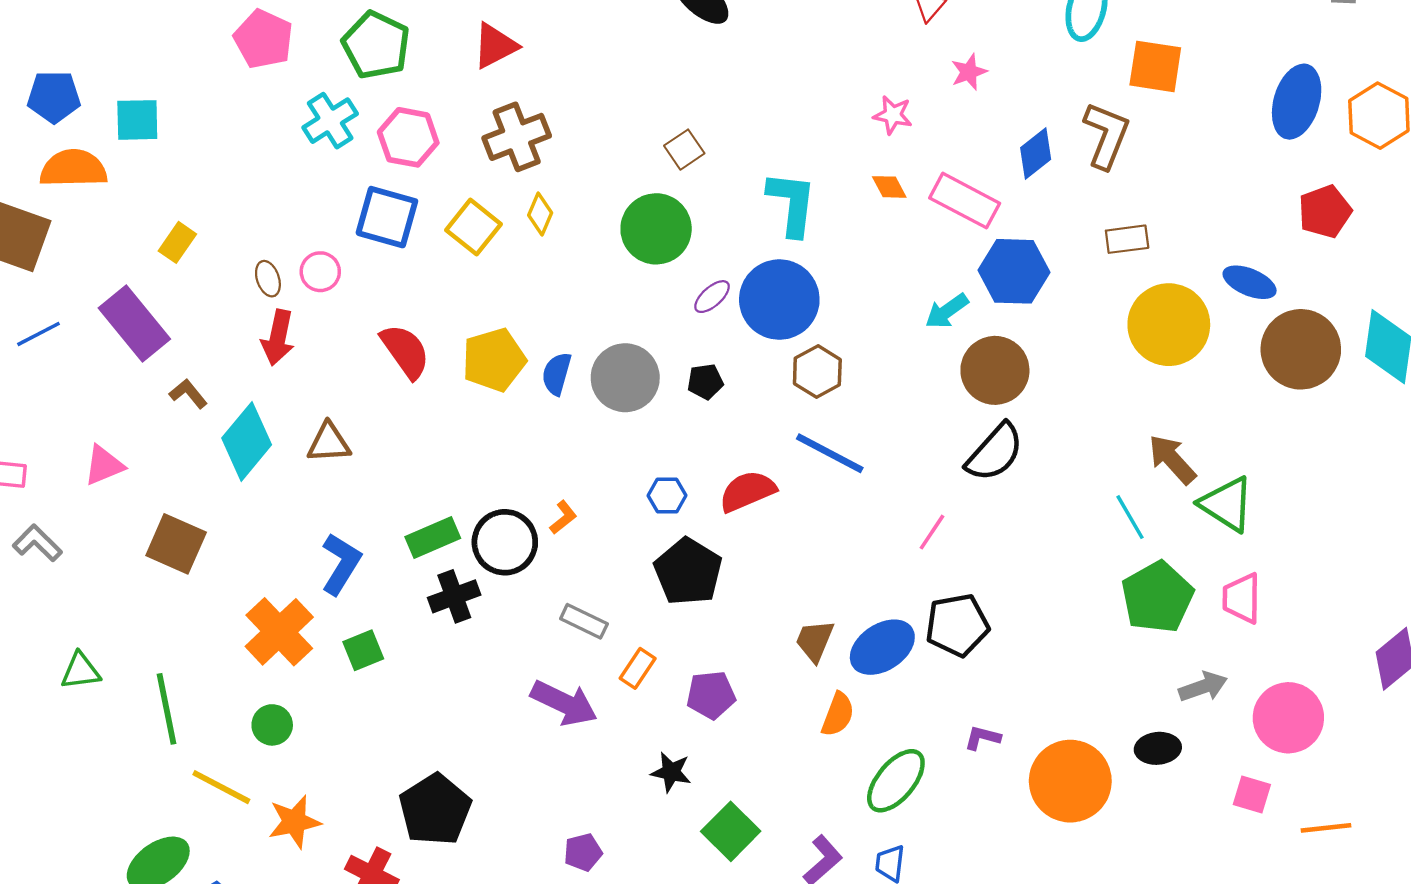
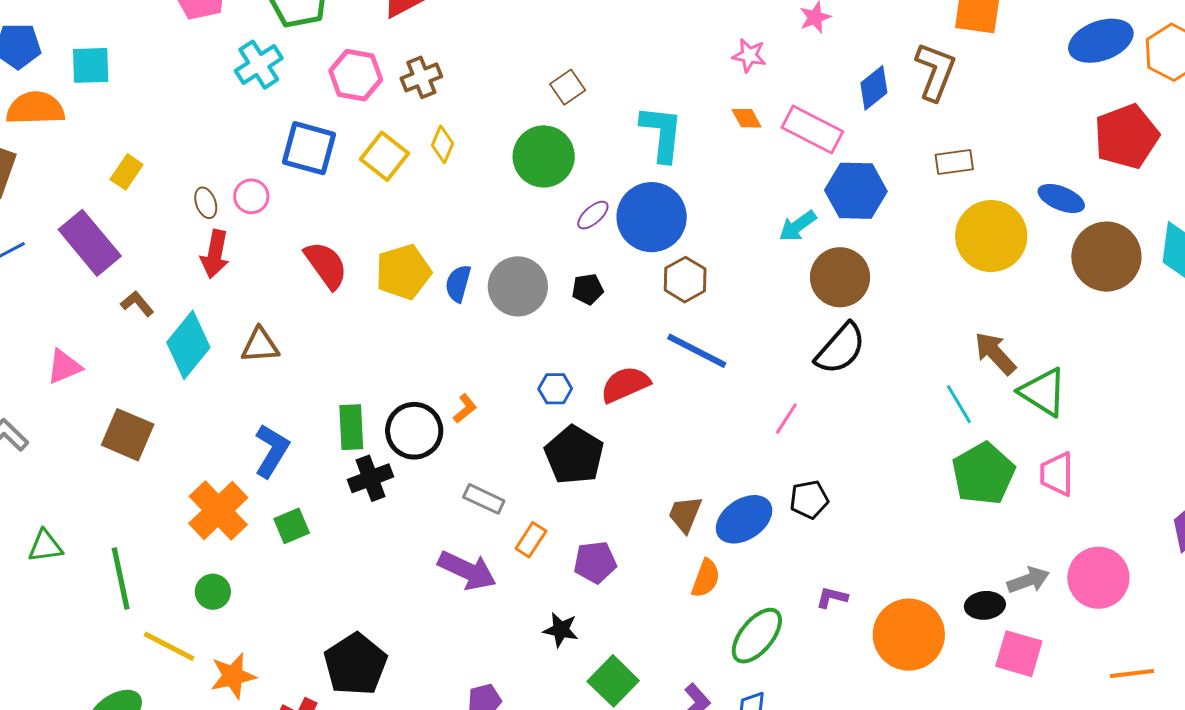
blue ellipse: (1297, 102) -> (1101, 41), turned 54
pink hexagon: (408, 137) -> (356, 75), moved
brown cross: (517, 137) -> (421, 77), size x0.7
red pentagon: (1325, 212) -> (1126, 136), size x1.4
green rectangle: (433, 537) -> (351, 427), turned -69
black pentagon: (957, 625) -> (809, 499), size x0.7
gray arrow: (1203, 687) -> (1028, 580), moved
pink square: (1252, 795) -> (1019, 654), moved, size x1.4

